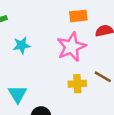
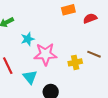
pink star: (71, 47) -> (45, 54), moved, turned 30

